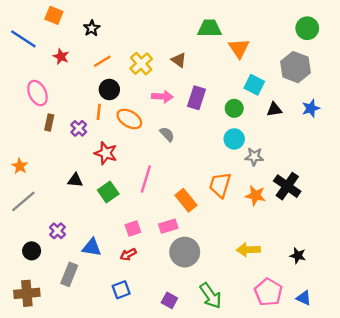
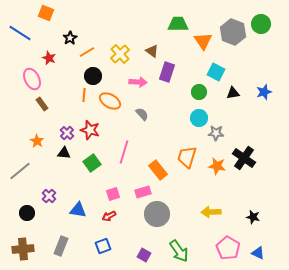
black star: (92, 28) -> (70, 38), moved
red star: (61, 57) -> (49, 58), moved
gray hexagon: (295, 67) -> (233, 32), moved
purple rectangle: (197, 98) -> (167, 72), moved
brown rectangle: (49, 122) -> (42, 104), turned -48
purple cross: (79, 128) -> (67, 133), moved
orange star: (20, 166) -> (37, 141), moved
gray rectangle: (69, 274) -> (61, 246), moved

